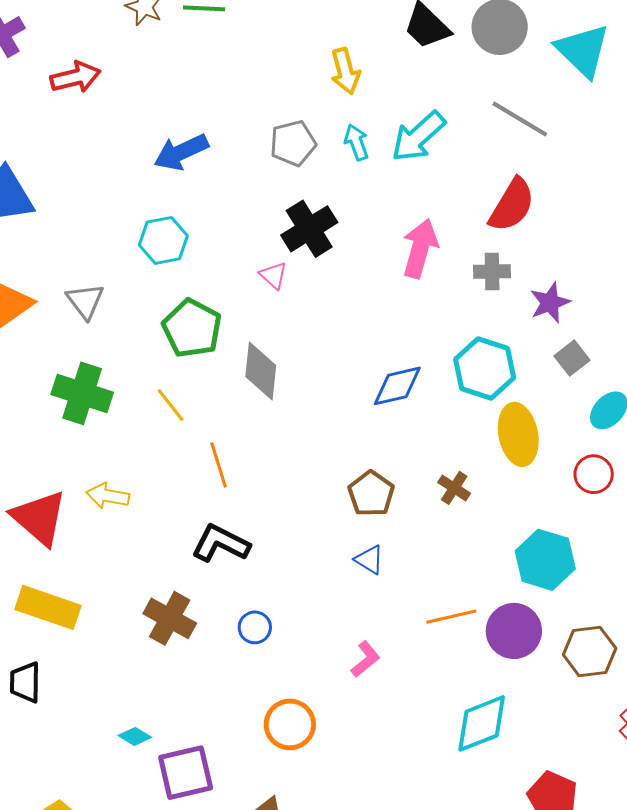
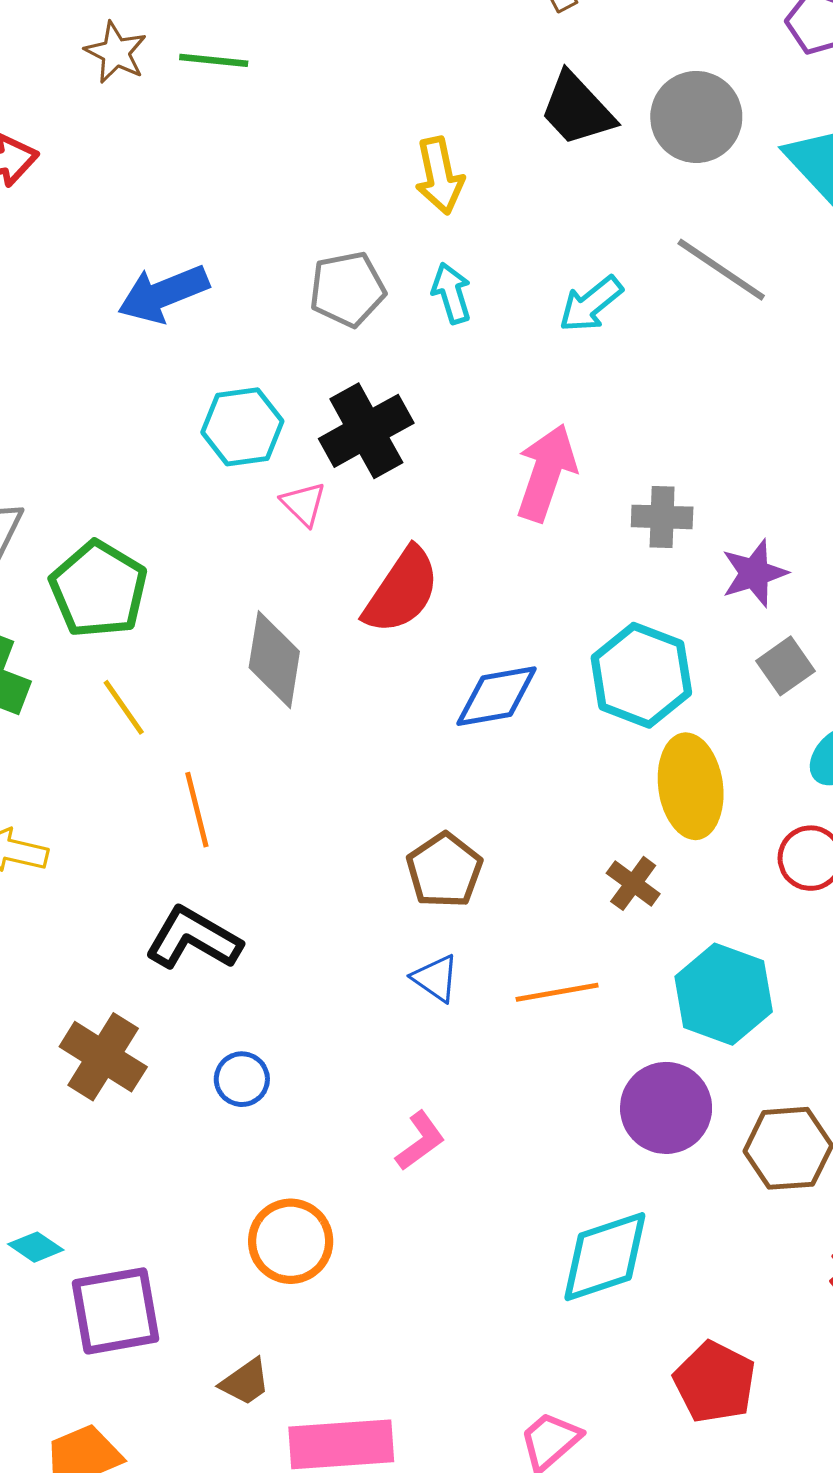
cyan arrow: (418, 137) -> (591, 304), moved, size x0.7
red semicircle: (512, 205) -> (402, 591), moved
cyan hexagon: (163, 240) -> (242, 427), moved
green pentagon: (192, 328) -> (99, 589), moved
brown cross: (454, 488) -> (633, 883), moved
orange line: (451, 617) -> (557, 992), moved

